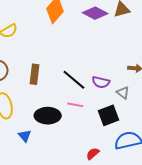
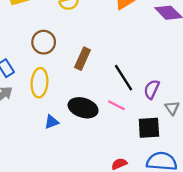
purple semicircle: (101, 82) -> (152, 89), turned 84
blue triangle: (25, 136) -> (52, 122), turned 32

